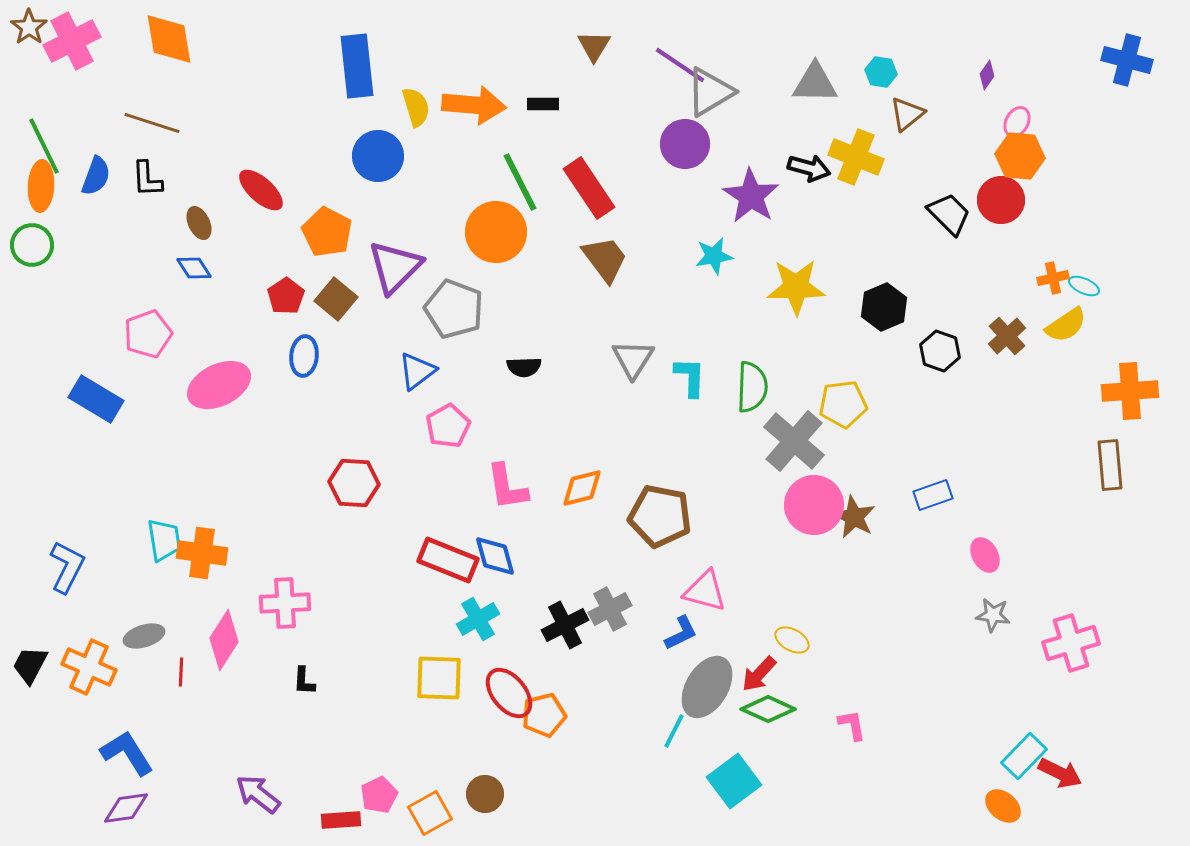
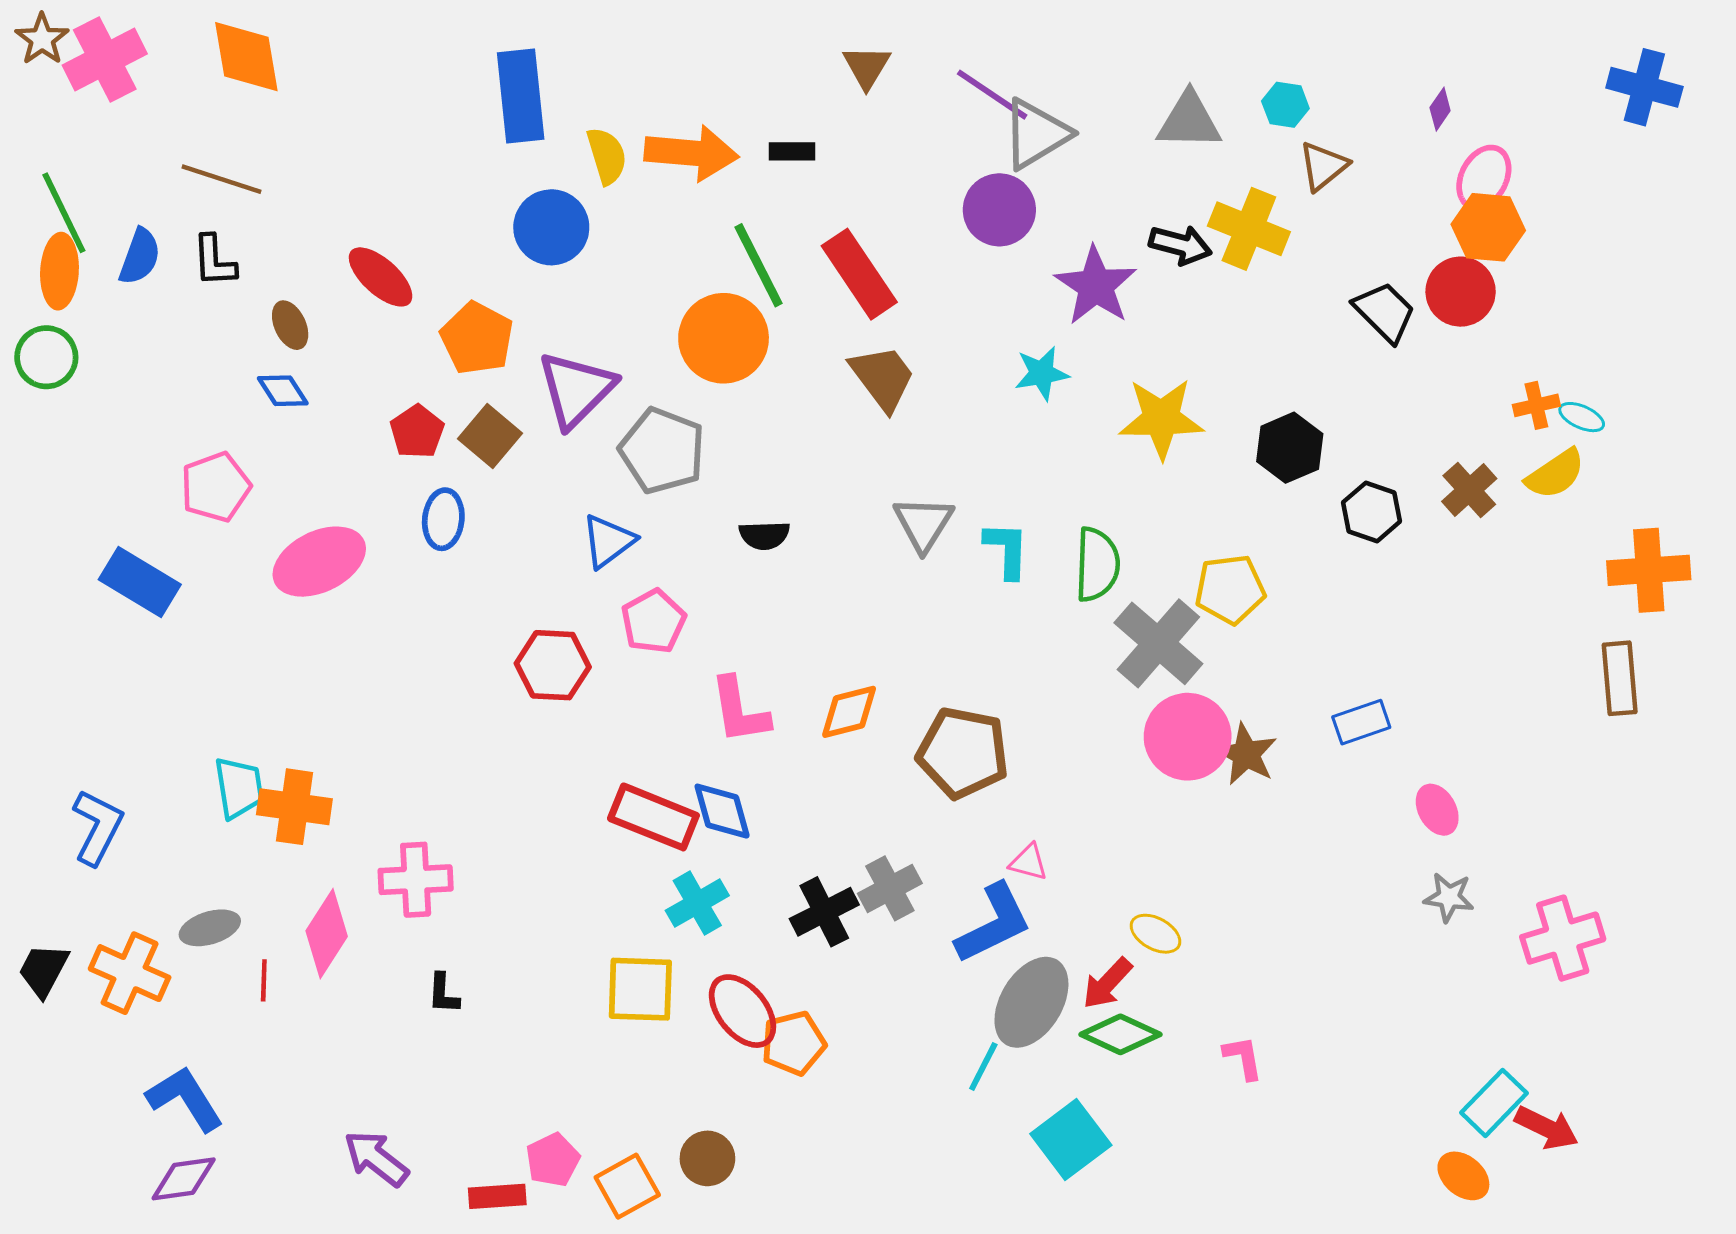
pink ellipse: (1017, 122) -> (1484, 178), size x1.4
red hexagon: (354, 483) -> (553, 665), moved
pink triangle: (705, 591) -> (1029, 862), size x0.6
blue L-shape: (681, 633) -> (994, 923), size x1.6

